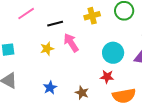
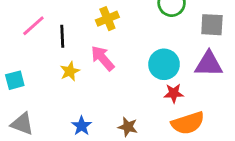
yellow cross: (92, 16) -> (107, 19), moved
black line: (55, 24) -> (62, 36), moved, turned -70
red star: (107, 77) -> (174, 93), moved

